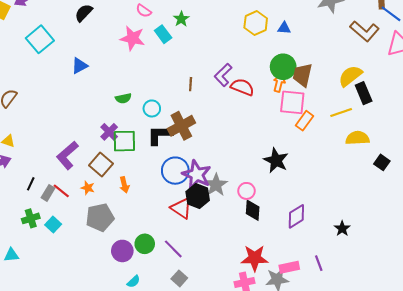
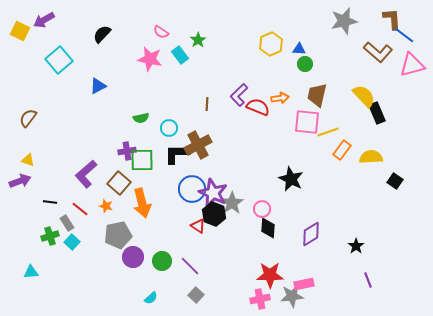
green circle: (283, 67) -> (305, 64), moved, size x0.6
yellow semicircle: (350, 76) -> (364, 96), turned 85
orange arrow: (279, 83) -> (280, 98), moved, turned 66
yellow line: (341, 113) -> (328, 132), moved
orange rectangle: (305, 121) -> (342, 150), moved
purple cross: (109, 132) -> (127, 151), turned 36
black line: (31, 184) -> (50, 202), turned 72
orange arrow: (124, 185) -> (142, 203), size x1.8
gray rectangle: (48, 193) -> (67, 223), moved, turned -63
red triangle: (181, 208) -> (198, 226), size x0.7
purple circle: (122, 251) -> (133, 257), moved
purple line: (319, 263) -> (368, 280), moved

